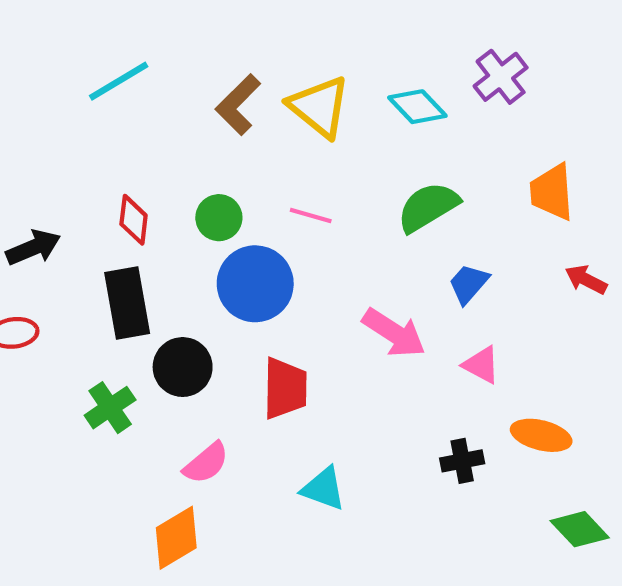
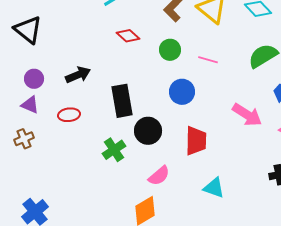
green circle: (219, 218) -> (170, 50), moved
red diamond: (134, 220) -> (128, 36), moved, turned -55
blue circle: (255, 284) -> (182, 92), size x0.7

